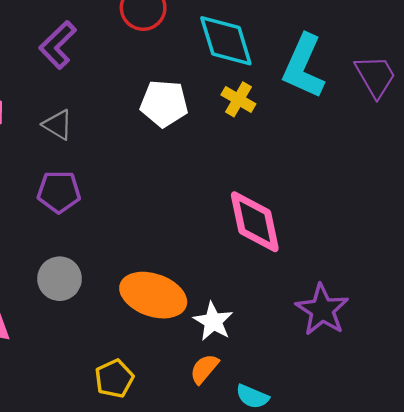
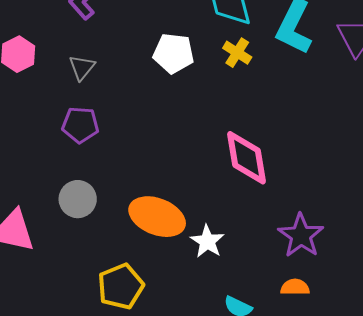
gray triangle: (58, 125) -> (82, 67), turned 36
orange semicircle: (204, 369) -> (295, 287), moved, turned 48
yellow pentagon: (114, 379) -> (121, 286), size x1.4

